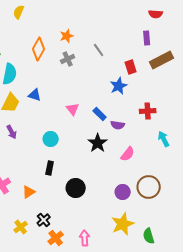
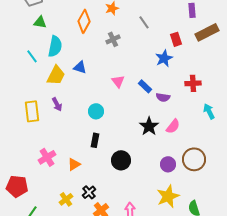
gray cross: (68, 59) -> (113, 39), moved
black star: (98, 143) -> (149, 126), moved

